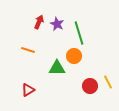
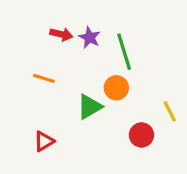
red arrow: (39, 22) -> (61, 34), turned 80
green triangle: (57, 68) -> (90, 107), turned -30
yellow line: (108, 82) -> (170, 111), moved

